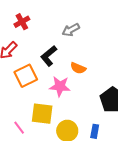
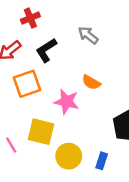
gray arrow: (71, 30) -> (88, 35), turned 60
black L-shape: (49, 56) -> (46, 50), moved

